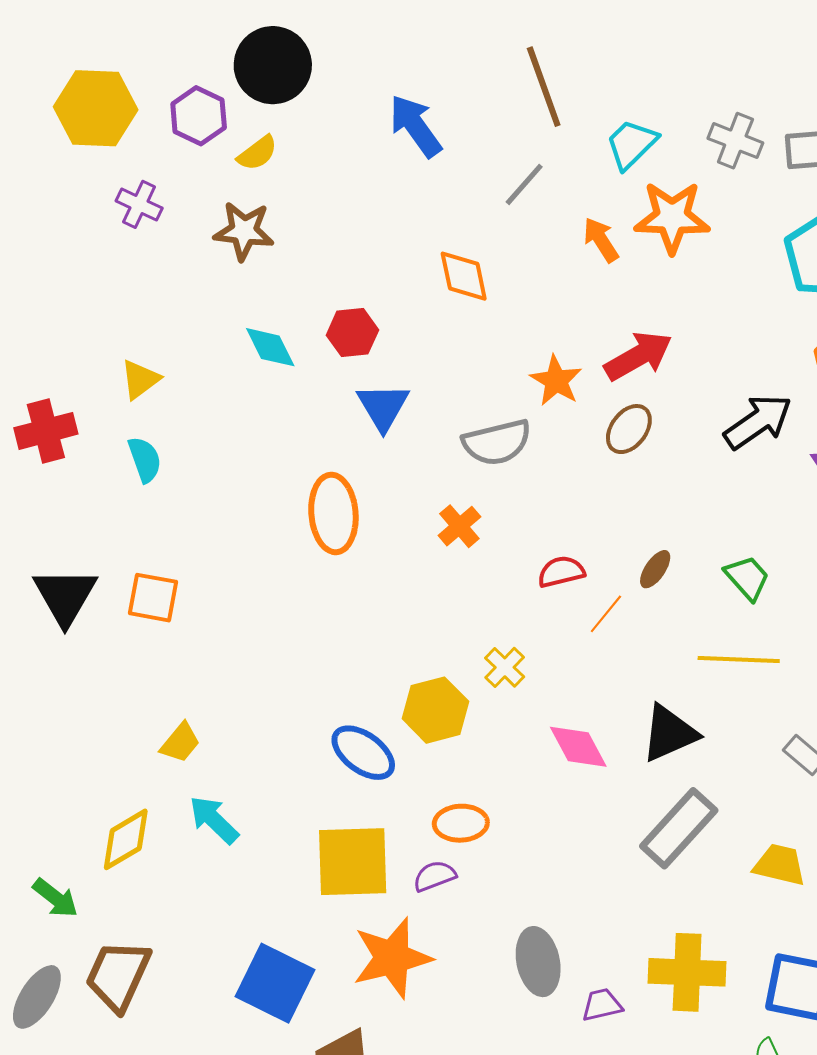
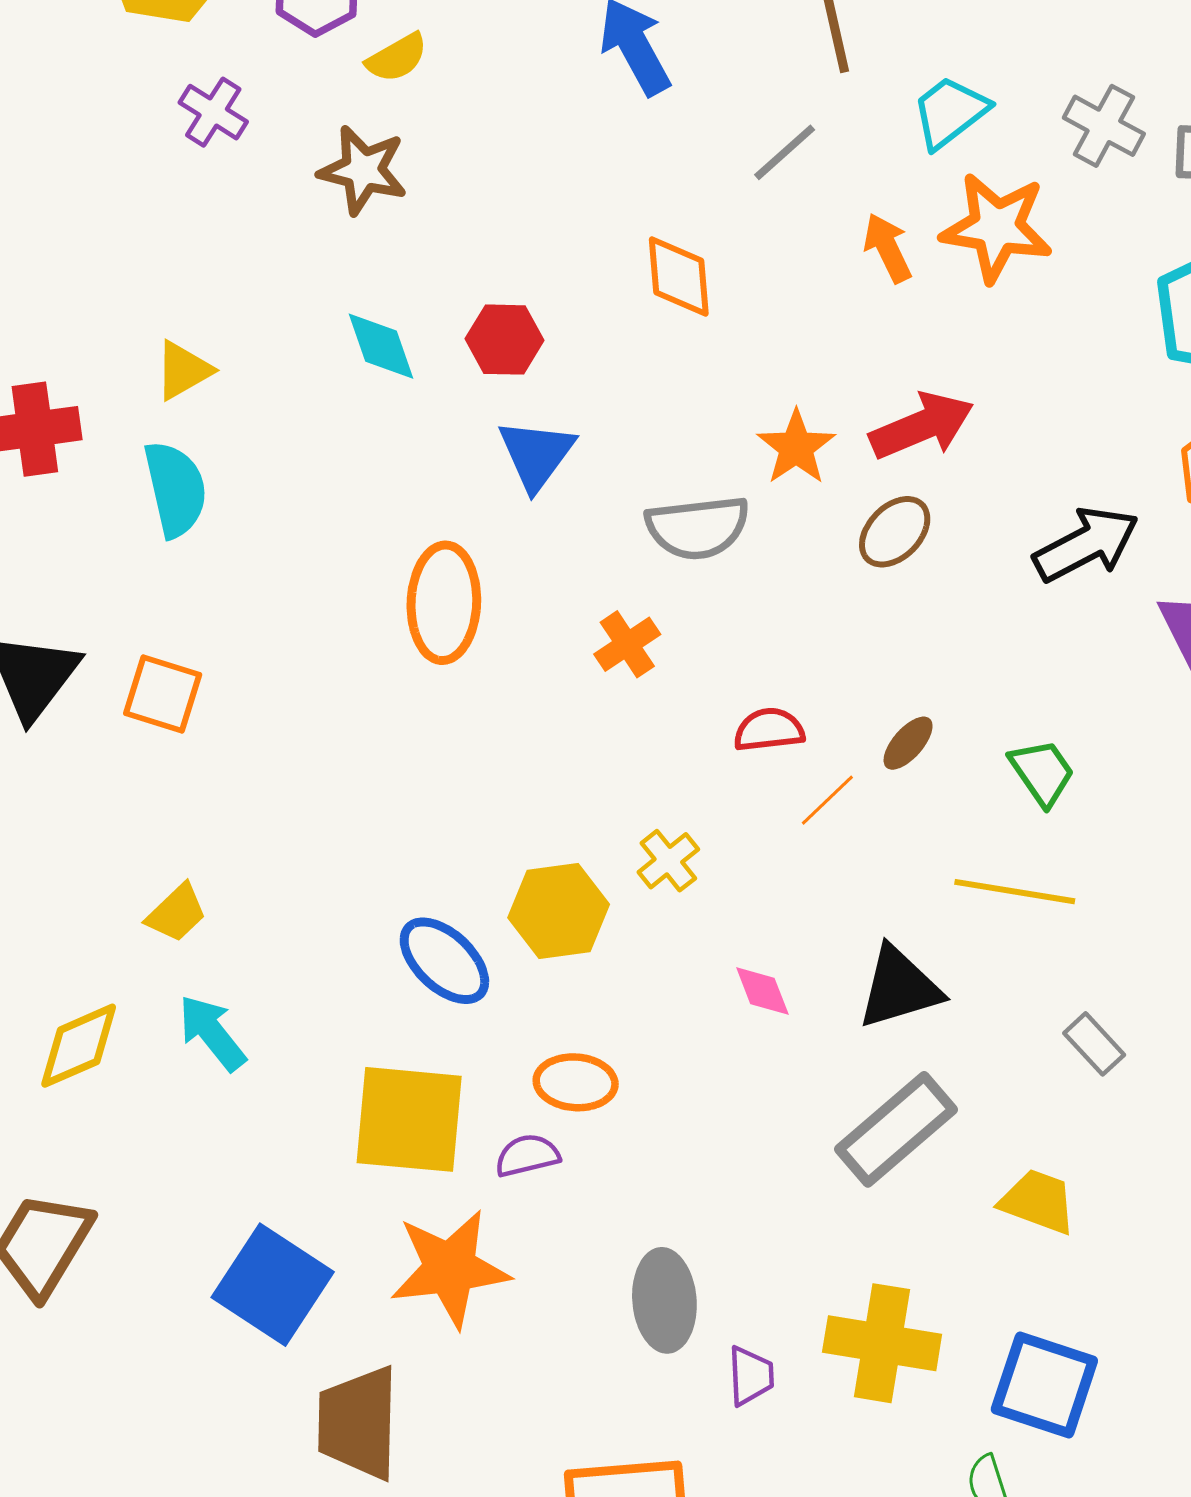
cyan semicircle: (145, 459) -> (175, 489), size x1.4
pink diamond: (578, 747) -> (762, 991), size x0.7
purple trapezoid: (602, 1005) -> (751, 1376), turned 93

